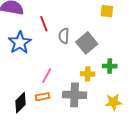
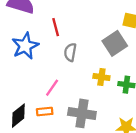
gray semicircle: (64, 36) -> (70, 52), moved
gray square: (87, 43) -> (115, 43), moved
yellow cross: (88, 74) -> (101, 77), moved

